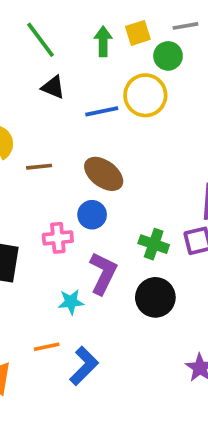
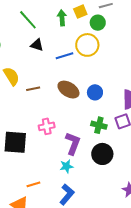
blue circle: (92, 215) -> (95, 92), moved
cyan star: (71, 302) -> (67, 166), moved
orange line: (47, 347) -> (33, 184), moved

